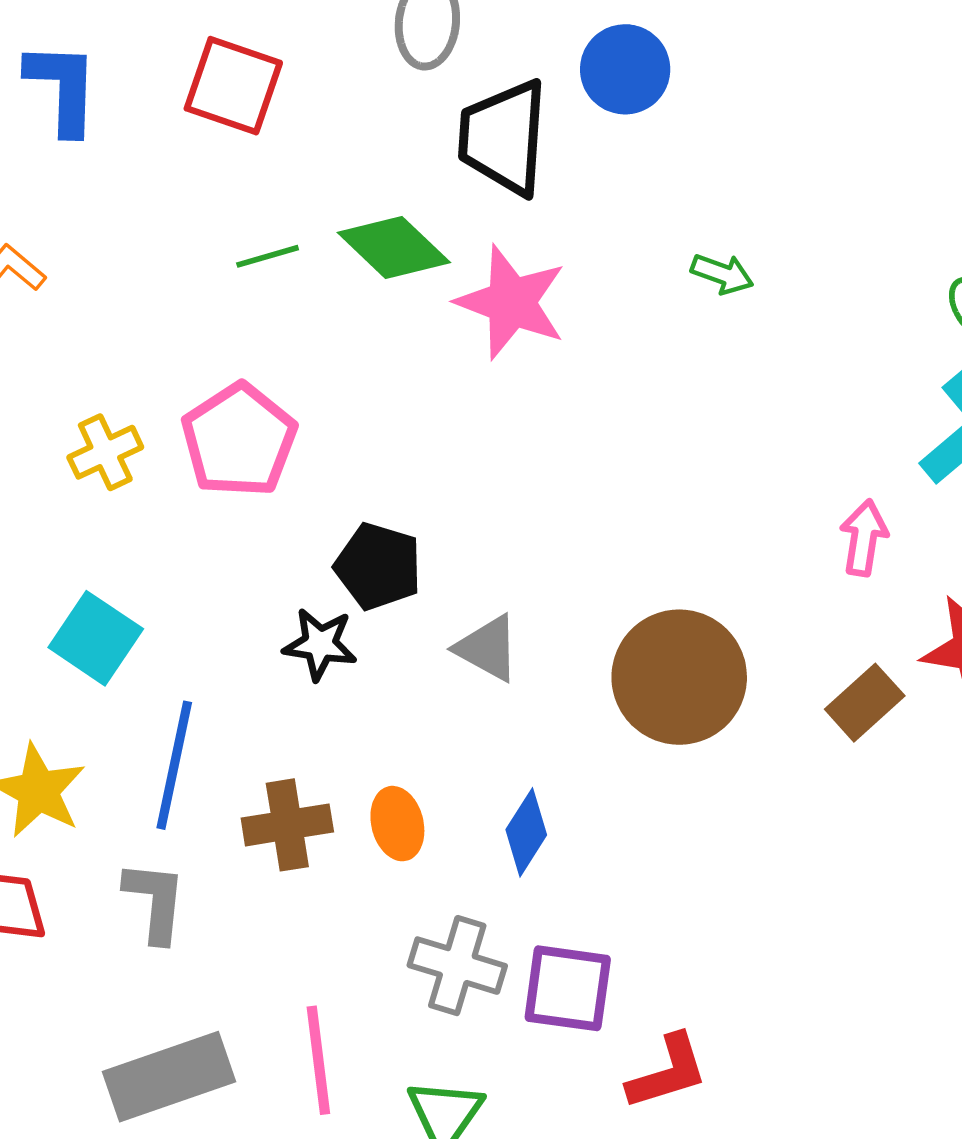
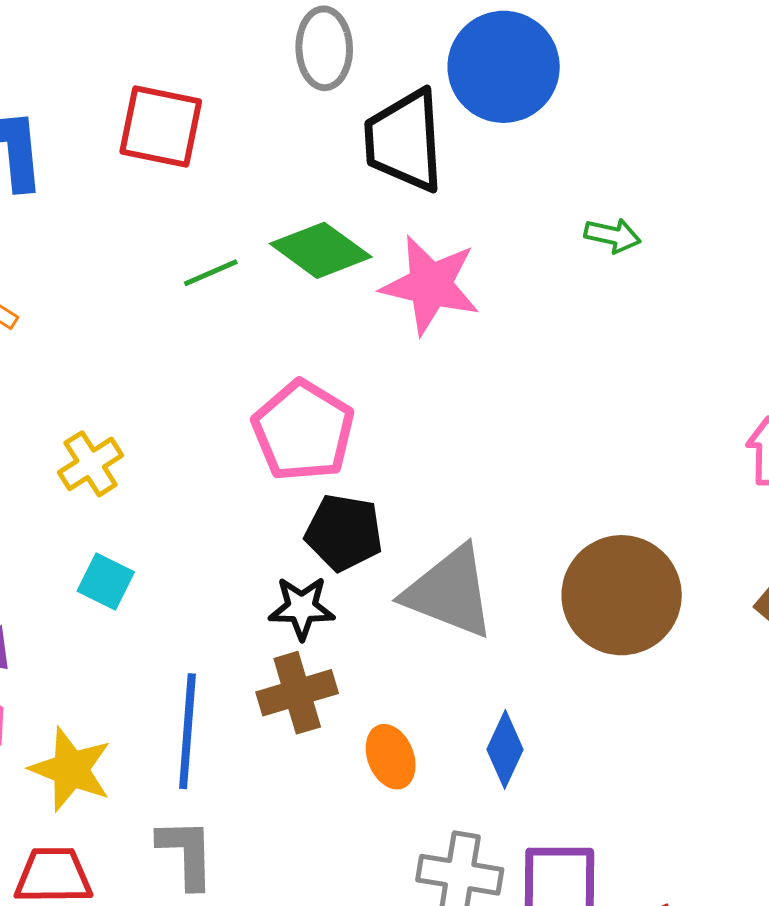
blue circle: (625, 69) -> (504, 67), size x1.4
pink pentagon: (239, 440) -> (303, 431), moved
cyan square: (96, 638) -> (106, 582), moved, size x0.7
gray triangle: (487, 648) -> (450, 592), size x1.6
brown cross: (287, 825) -> (297, 693), moved

